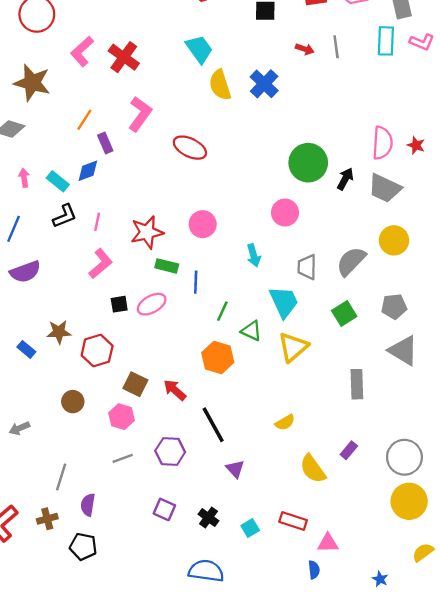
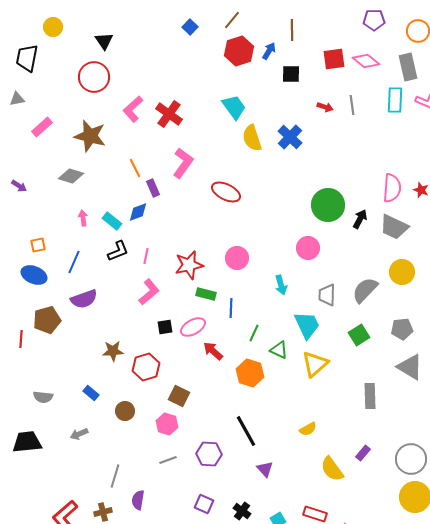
orange line: (84, 120) -> (135, 168), turned -60
blue rectangle: (26, 349) -> (91, 393), moved
red arrow: (175, 390) -> (213, 351), moved

